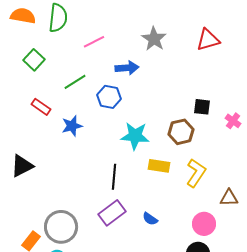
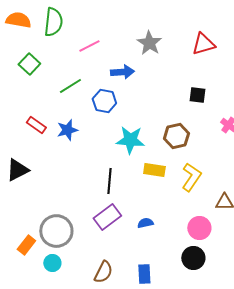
red rectangle: (41, 107) -> (36, 125), moved
black square: (202, 107) -> (197, 95), moved
blue semicircle: (150, 219) -> (145, 223), turned 133

